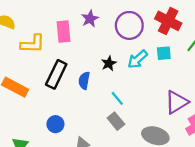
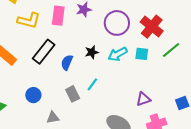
cyan line: (117, 98) -> (92, 84), turned 64
purple triangle: (176, 102) -> (143, 99), size x0.7
gray rectangle: (116, 121) -> (73, 94), moved

